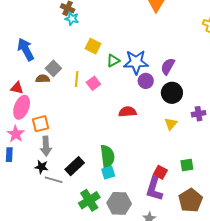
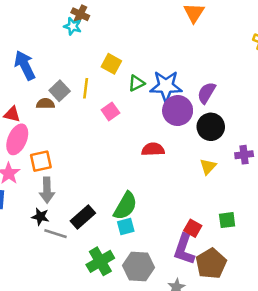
cyan star: (72, 19) -> (73, 26), moved
yellow line: (77, 79) -> (86, 88), moved
purple circle: (146, 81) -> (178, 111), size x1.5
green semicircle: (107, 156) -> (125, 206), turned 35
brown pentagon: (190, 200) -> (211, 264), moved

